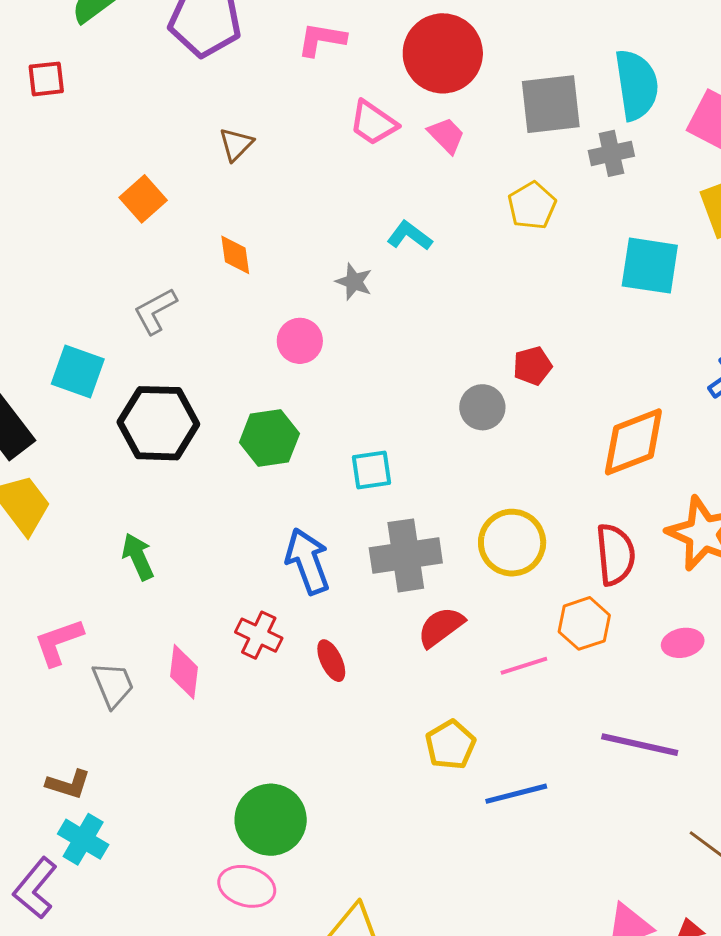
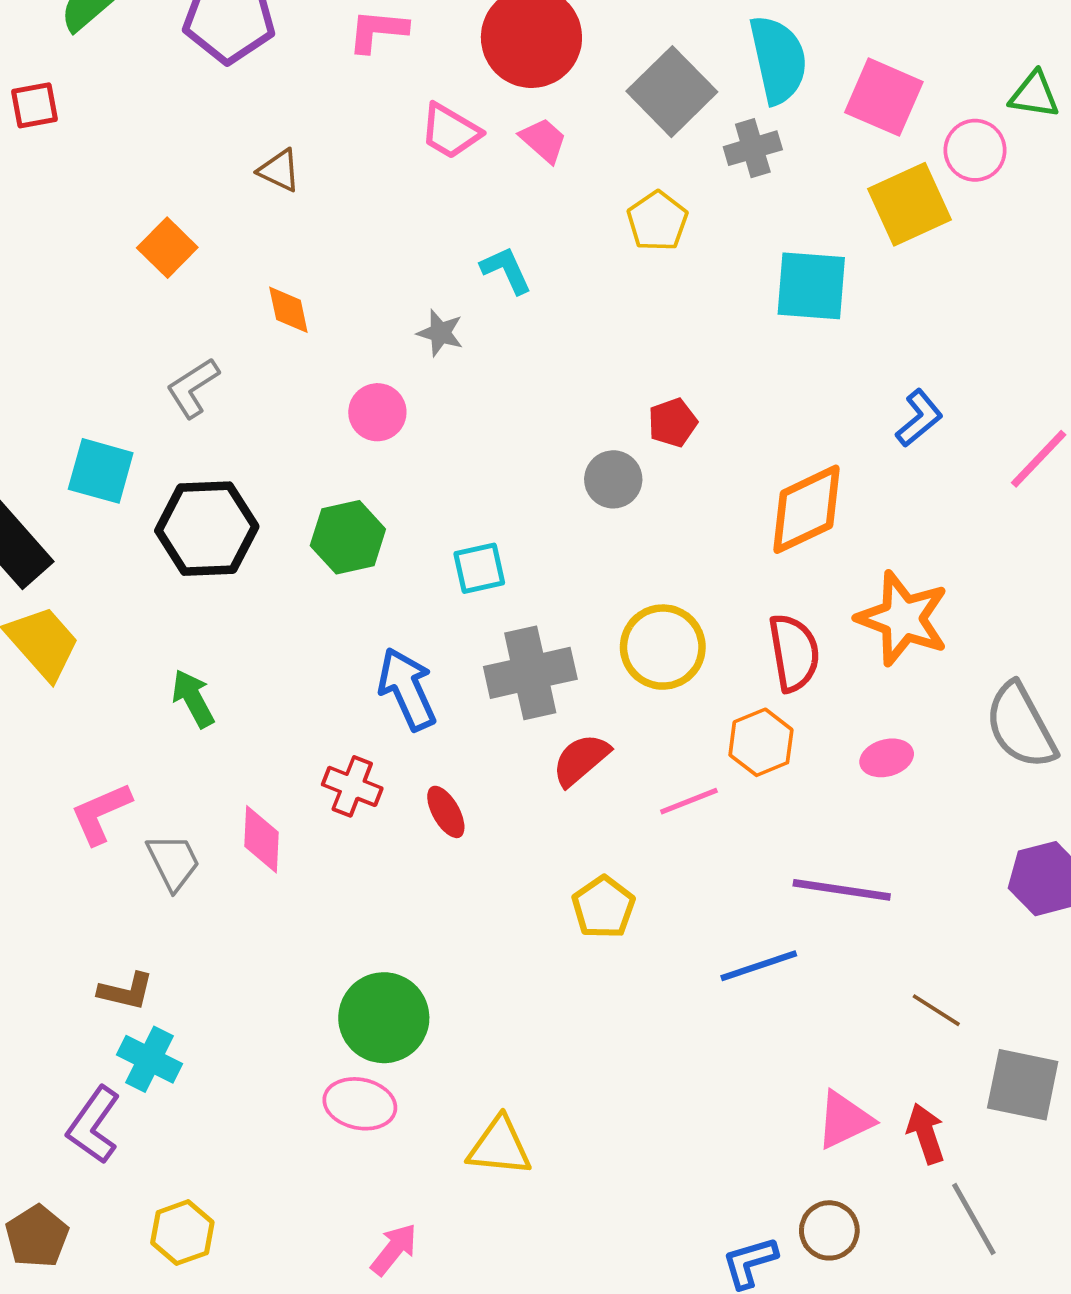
gray square: (551, 104) -> (672, 92), turned -34
brown triangle: (236, 144) -> (279, 170), turned -45
cyan L-shape: (410, 236) -> (506, 270), turned 33
blue line: (516, 794) -> (759, 966), moved

